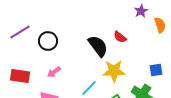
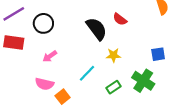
yellow star: (114, 71) -> (113, 55), size x0.6
red rectangle: (20, 76) -> (14, 43), moved

